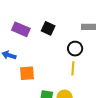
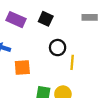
black circle: (75, 49) -> (58, 48), moved

